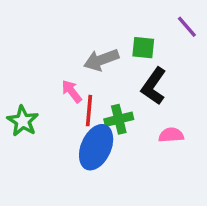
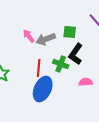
pink arrow: (72, 91) -> (29, 36), moved
green cross: (119, 119) -> (61, 64), moved, turned 35

